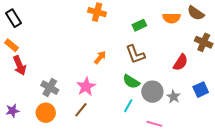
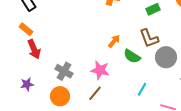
green semicircle: (131, 82) -> (132, 56), moved
pink star: (86, 87) -> (100, 70), turned -30
gray circle: (152, 92) -> (166, 57), moved
purple star: (13, 111) -> (27, 84), moved

